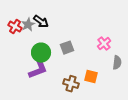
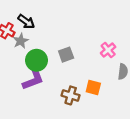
black arrow: (41, 22) -> (26, 22), moved
gray star: (28, 25) -> (21, 41), moved

